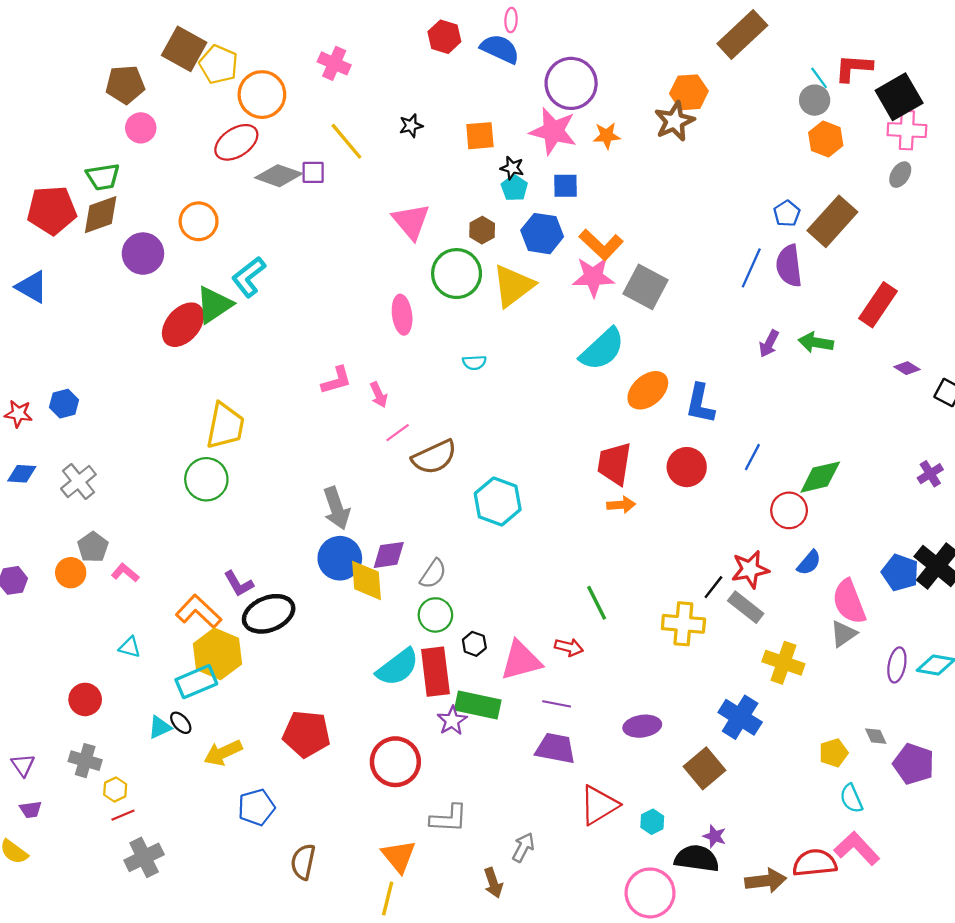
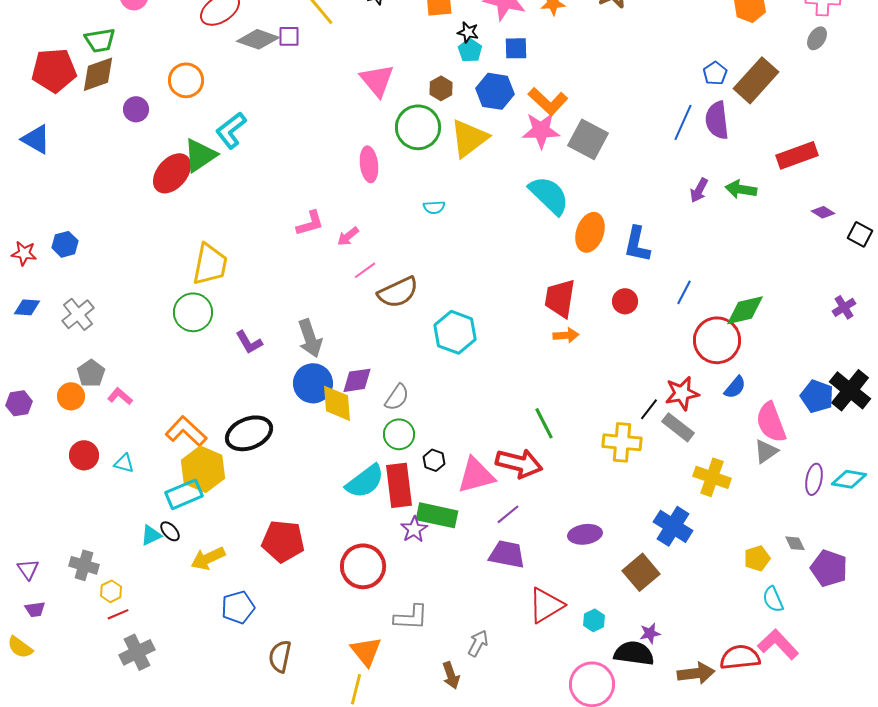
purple circle: (143, 254) -> (136, 109), size x0.7
red rectangle: (878, 305) -> (797, 155), turned 36
cyan semicircle: (602, 349) -> (549, 195), turned -93
orange ellipse: (648, 390) -> (590, 232), turned -30
pink arrow: (379, 395) -> (348, 236), turned 75
red circle: (687, 467) -> (625, 301), size x0.7
red circle: (789, 510) -> (717, 340), size x1.4
purple L-shape: (239, 584) -> (249, 342), moved
red arrow: (569, 647) -> (519, 463), size x1.8
red circle: (85, 699) -> (84, 455), moved
purple line: (557, 704) -> (508, 514), turned -50
purple star: (715, 836) -> (650, 633), turned -30

